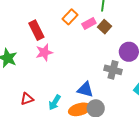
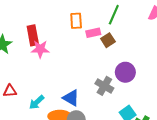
orange rectangle: (70, 17) -> (76, 21), turned -63
red rectangle: (36, 30) -> (33, 35), moved

